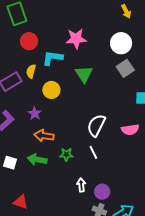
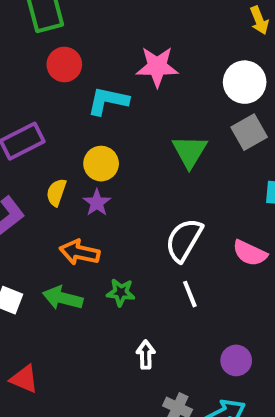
yellow semicircle: (31, 71) -> (56, 192), moved
green triangle: (84, 74) -> (190, 151), moved
purple star: (35, 113) -> (97, 203), moved
pink semicircle: (130, 130) -> (250, 253), turned 30
white line: (93, 152) -> (190, 294), moved
purple circle: (102, 192) -> (236, 360), moved

